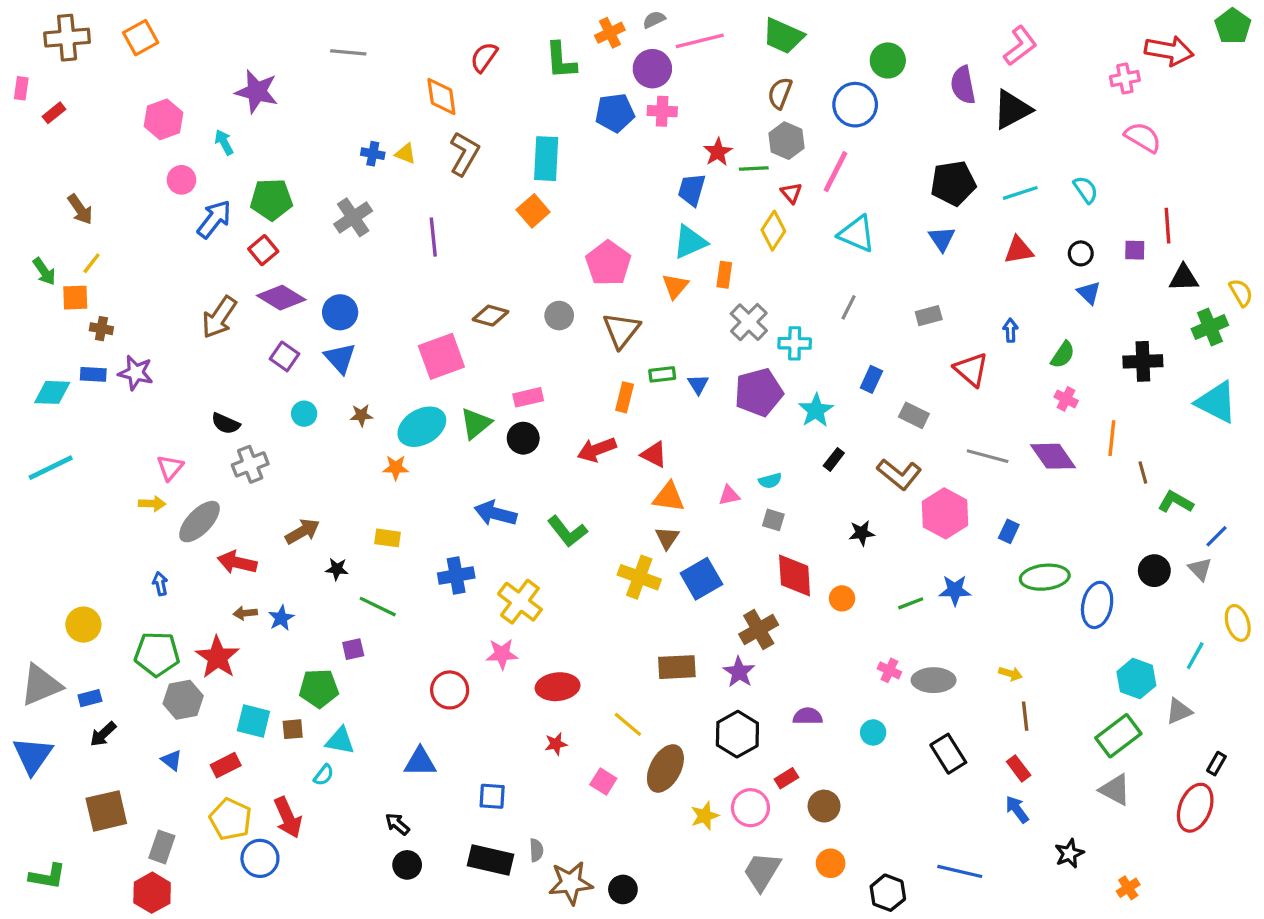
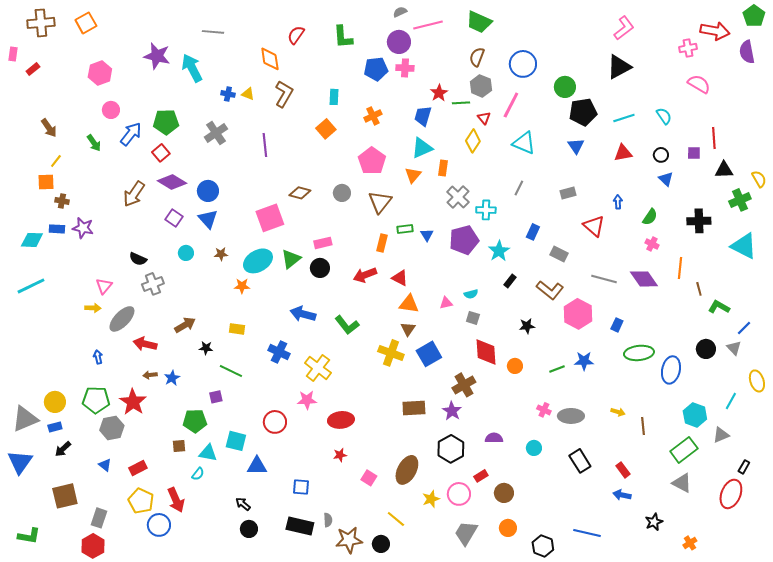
orange cross: (610, 33) -> (373, 116), moved
green circle: (888, 60) -> (565, 87), moved
purple semicircle: (963, 85) -> (747, 52), moved
cyan arrow: (224, 142) -> (192, 68), moved, size x1.8
cyan rectangle: (546, 159) -> (334, 97), size x0.6
green arrow: (44, 271) -> (94, 143), moved
blue cross: (456, 576) -> (279, 352), turned 35
yellow circle: (83, 625) -> (55, 402), moved
brown line: (1025, 716) -> (643, 426), moved
cyan square: (253, 721) -> (236, 441), moved
yellow line: (628, 724) -> (396, 519), moved
blue arrow: (1017, 809) -> (622, 495), turned -42

